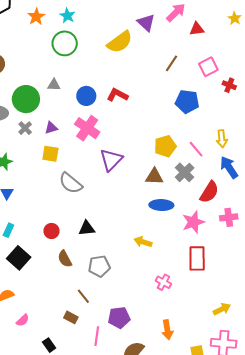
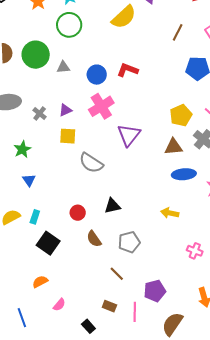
green circle: (26, 99) -> (36, 55), moved
pink cross: (87, 128) -> (101, 106), turned 30
brown rectangle: (71, 317) -> (109, 306), moved

